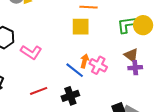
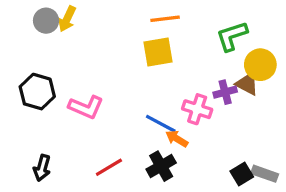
yellow circle: (143, 25) -> (260, 65), moved
orange arrow: (85, 61) -> (177, 139), moved, turned -64
purple cross: (135, 68) -> (225, 92), moved

